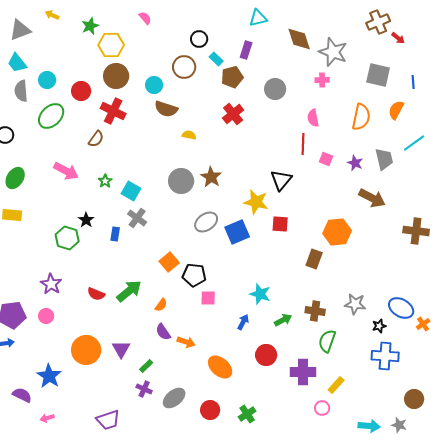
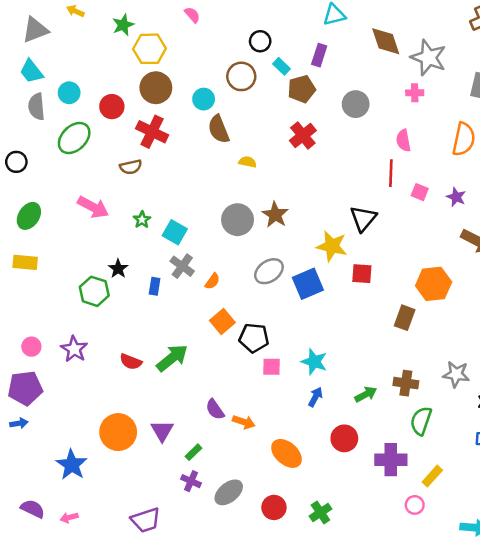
brown semicircle: (166, 109) -> (219, 129), turned 50
brown semicircle: (96, 139) -> (131, 167), turned 42
cyan star: (260, 294) -> (314, 362), moved
orange semicircle: (161, 305) -> (212, 281), moved
pink circle: (46, 316) -> (31, 347), moved
purple semicircle: (22, 395) -> (33, 509), moved

